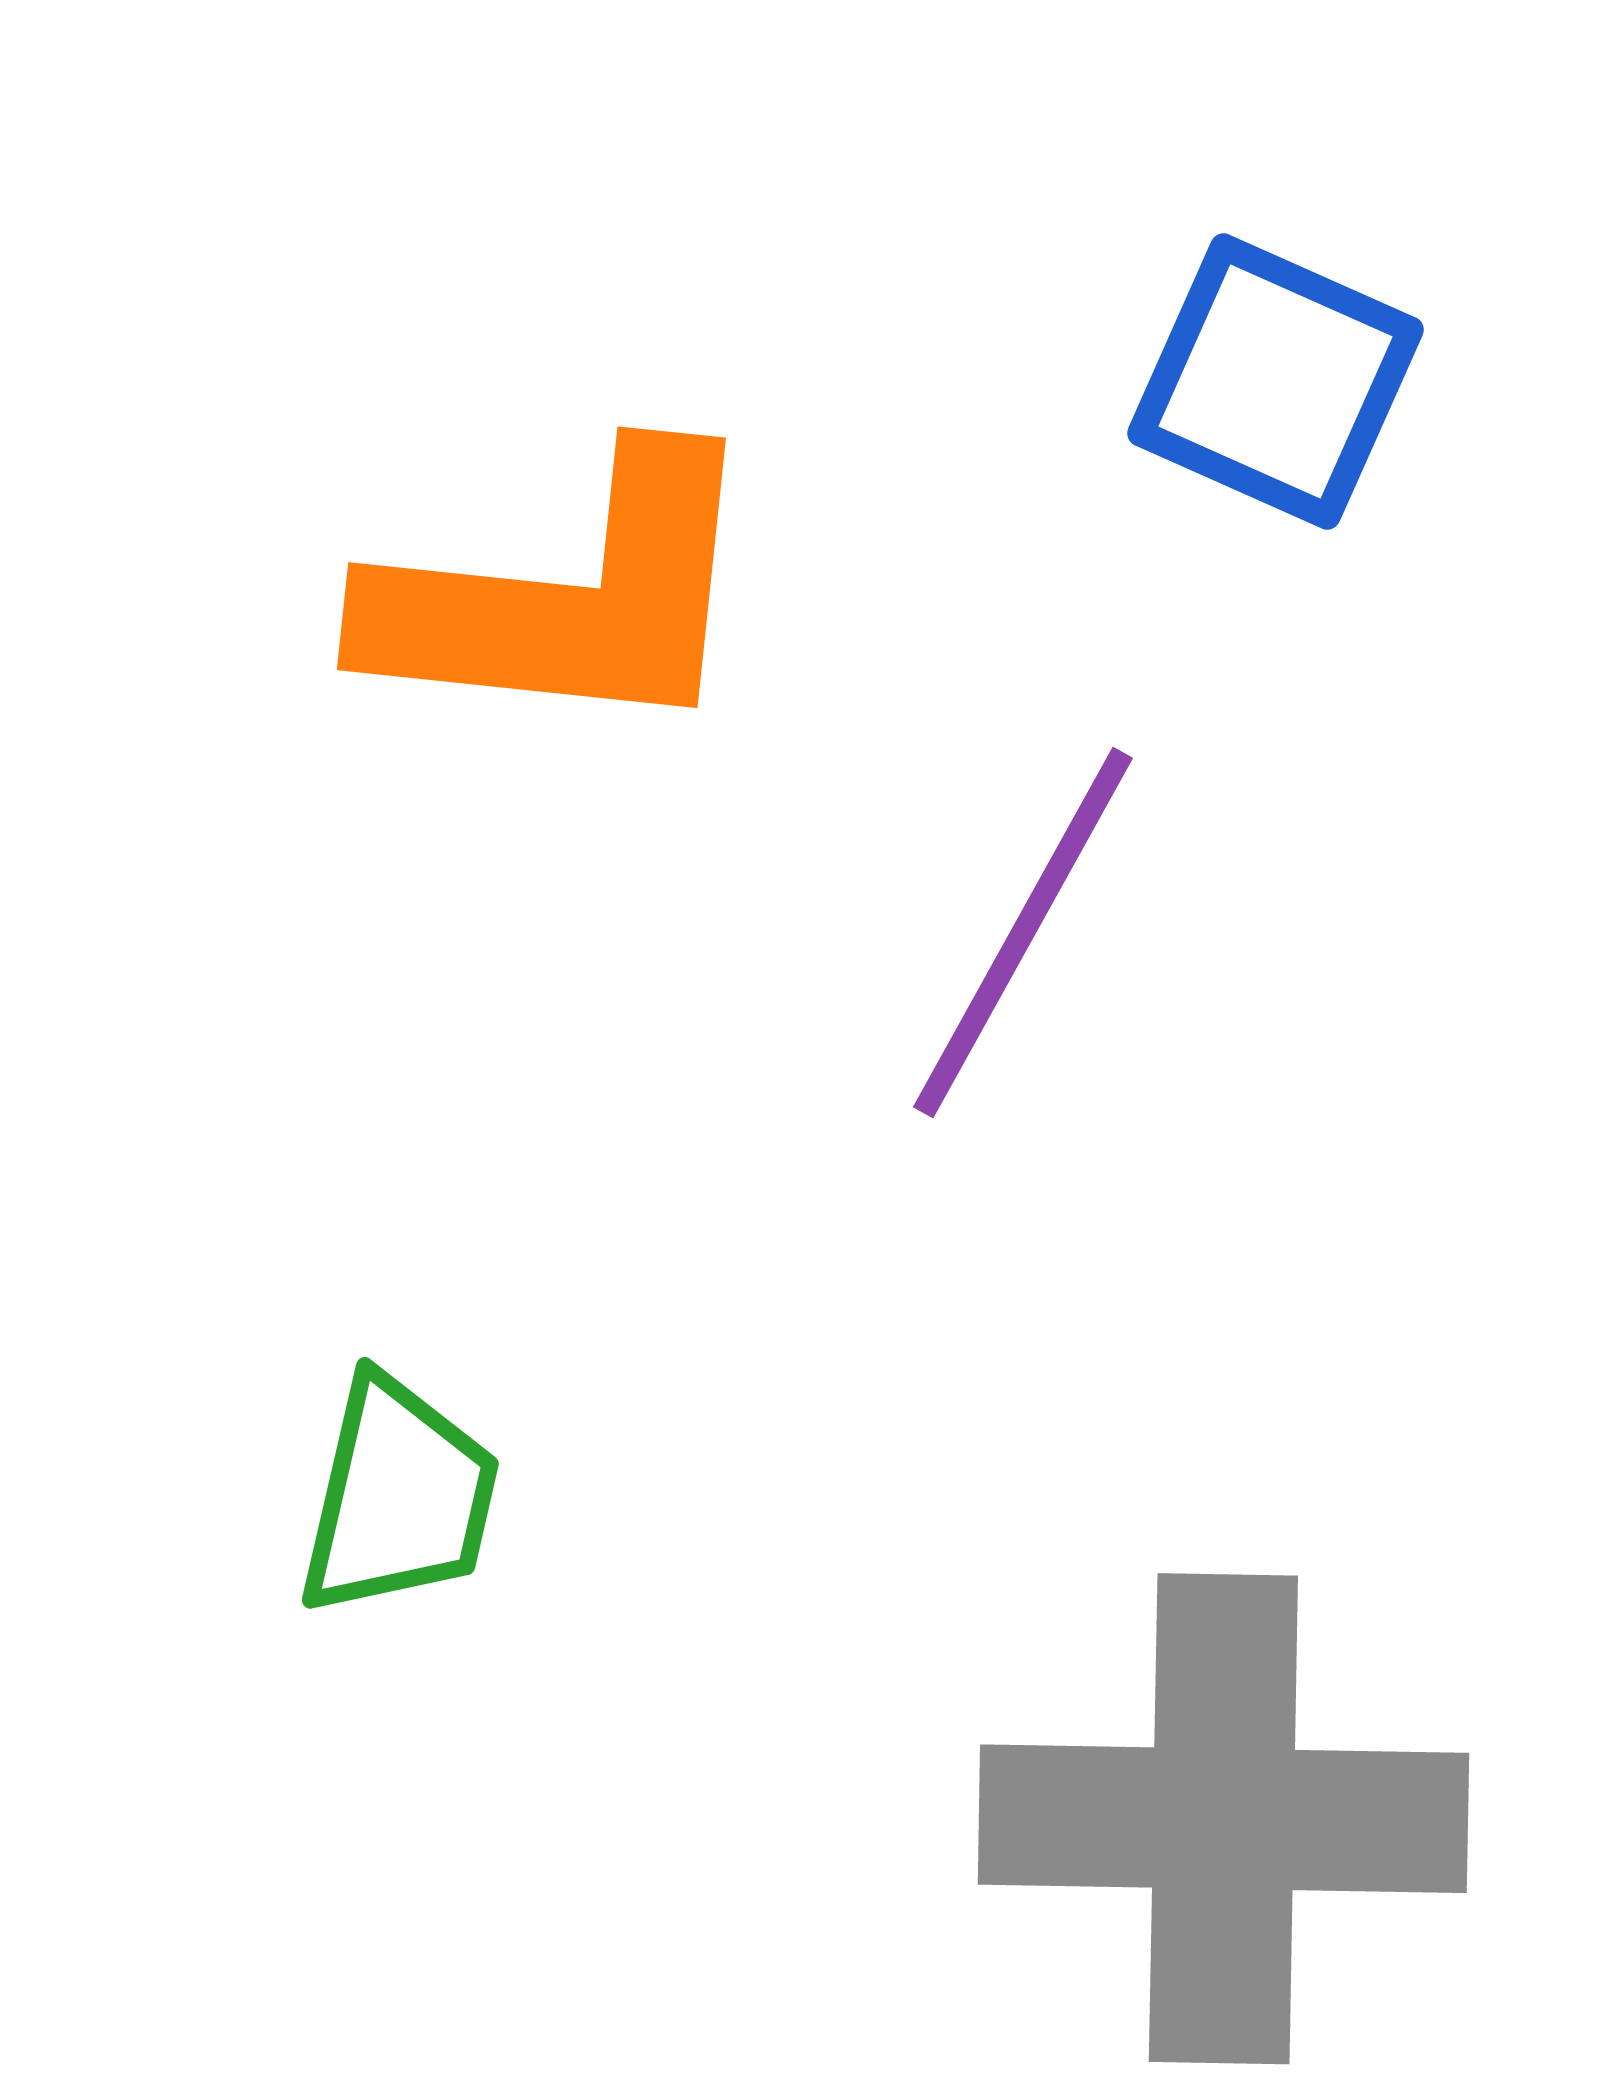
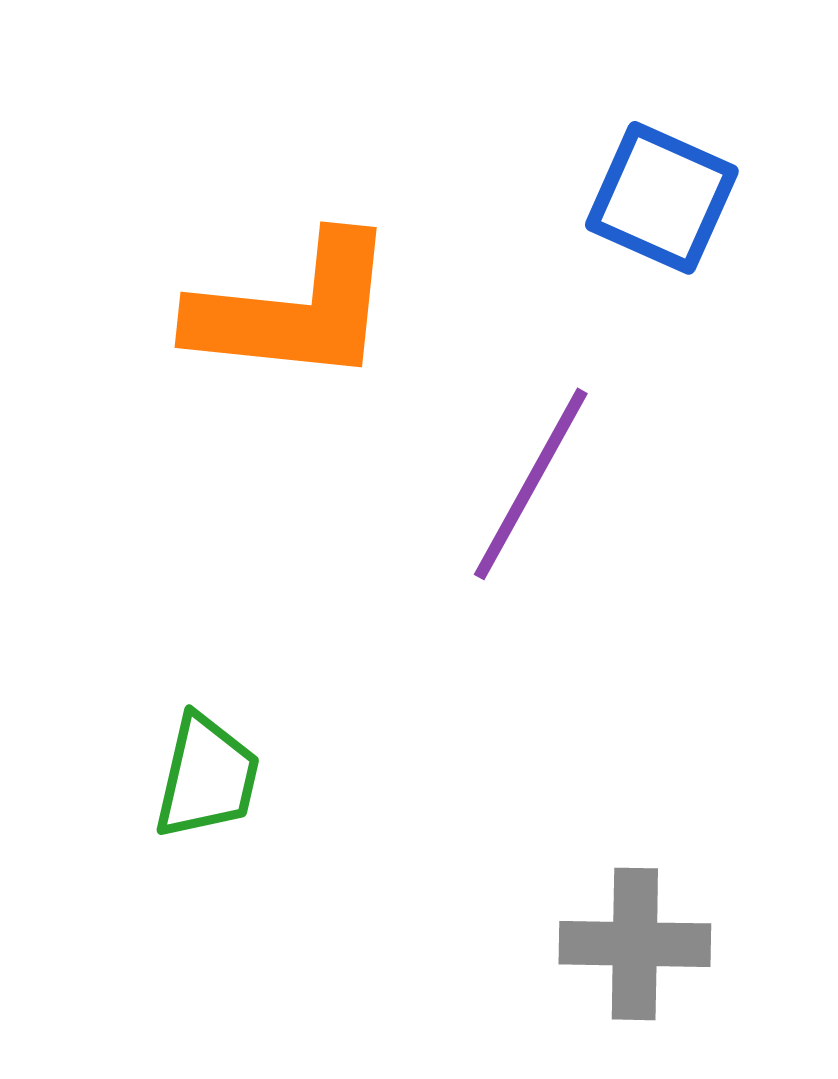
gray cross: (1223, 1819) -> (635, 944), size x0.6

